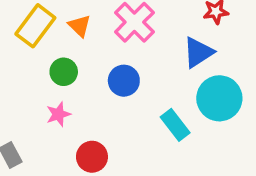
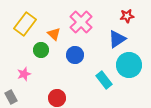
orange triangle: (80, 26) -> (54, 34), moved
pink star: (58, 114) -> (24, 74), moved

